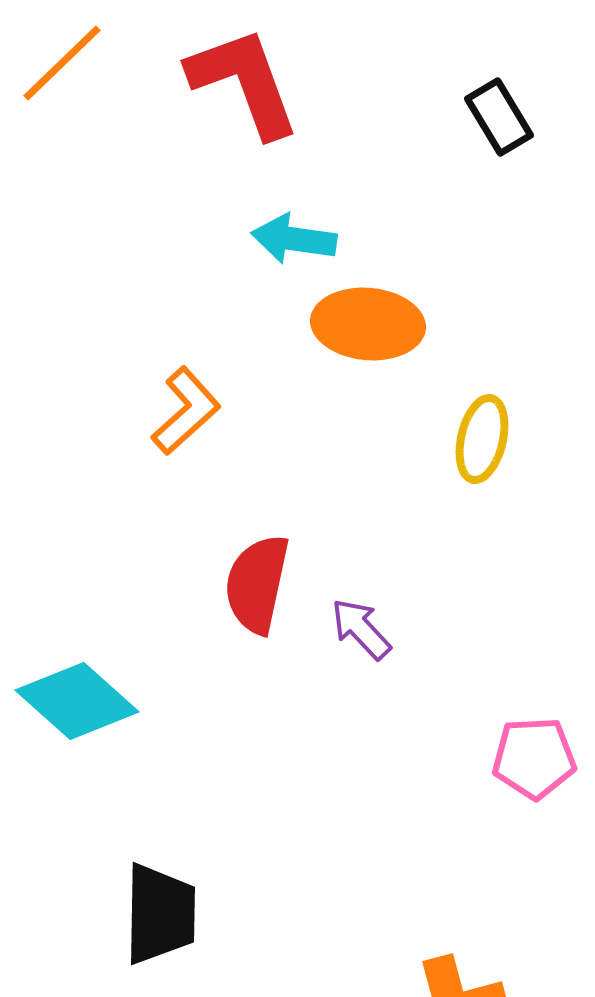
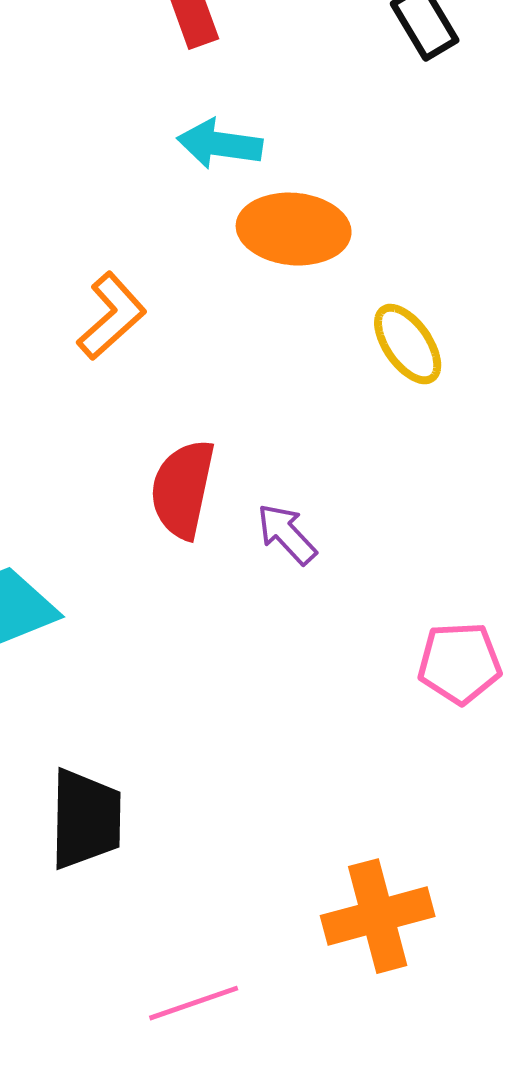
yellow ellipse: (482, 439) -> (408, 344), turned -48

